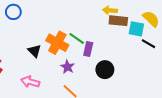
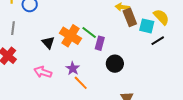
brown rectangle: (118, 21) -> (130, 17), turned 60
black line: (148, 44) -> (158, 41), turned -64
purple star: (67, 67) -> (73, 68), moved

